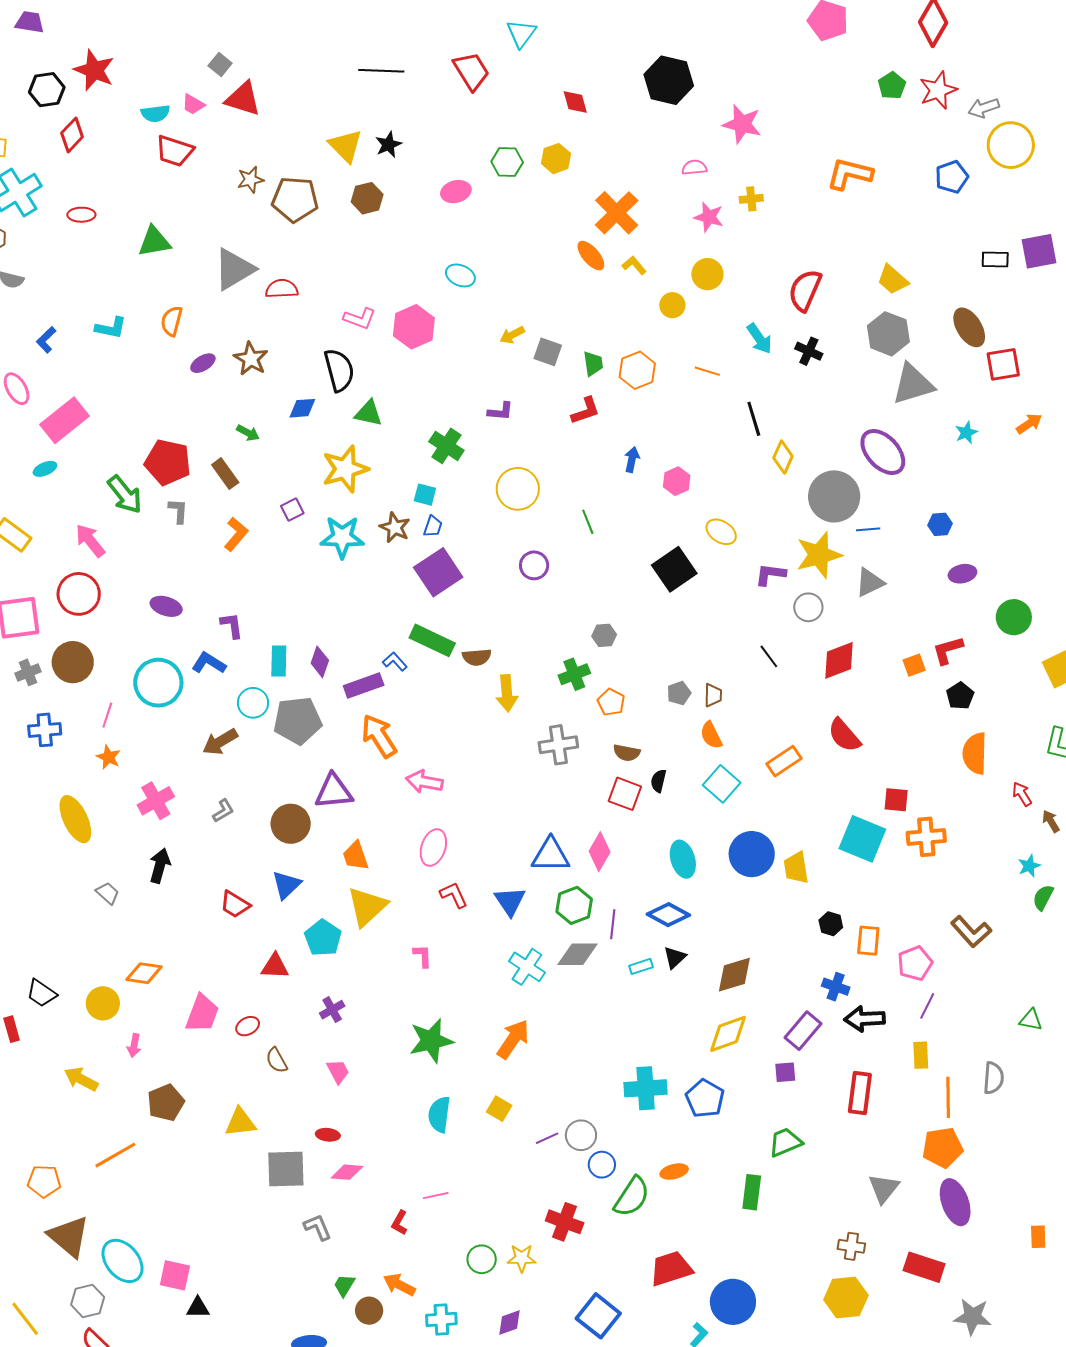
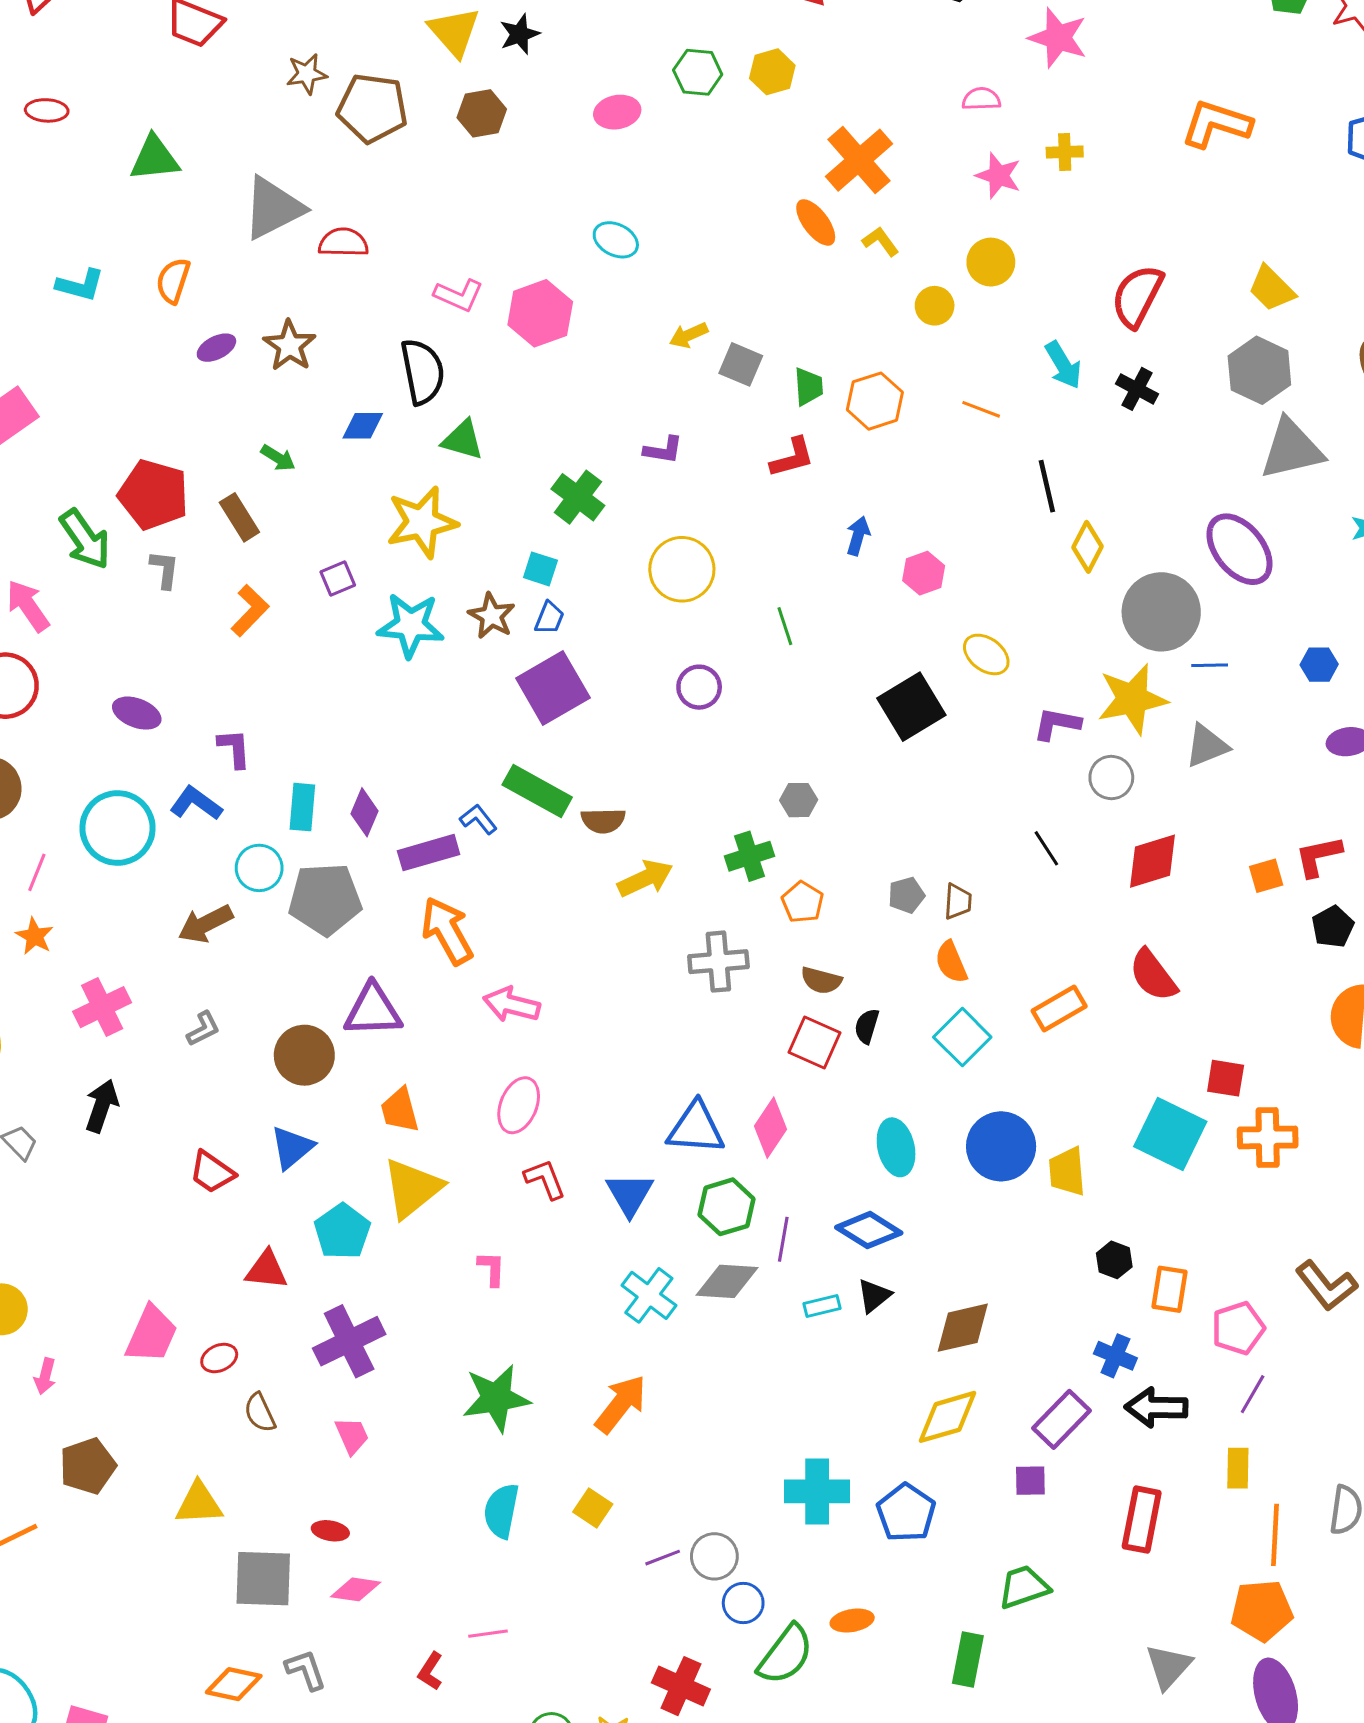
yellow arrow: (507, 693) -> (645, 878), turned -114
orange diamond: (144, 973) -> (234, 1684), moved
purple cross: (332, 1010) -> (349, 1341), size x1.8

